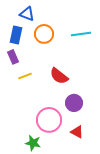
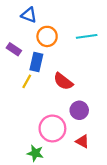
blue rectangle: (16, 35) -> (36, 62), moved
purple rectangle: (13, 57) -> (14, 49), moved, turned -32
yellow line: (25, 76) -> (27, 81), turned -40

